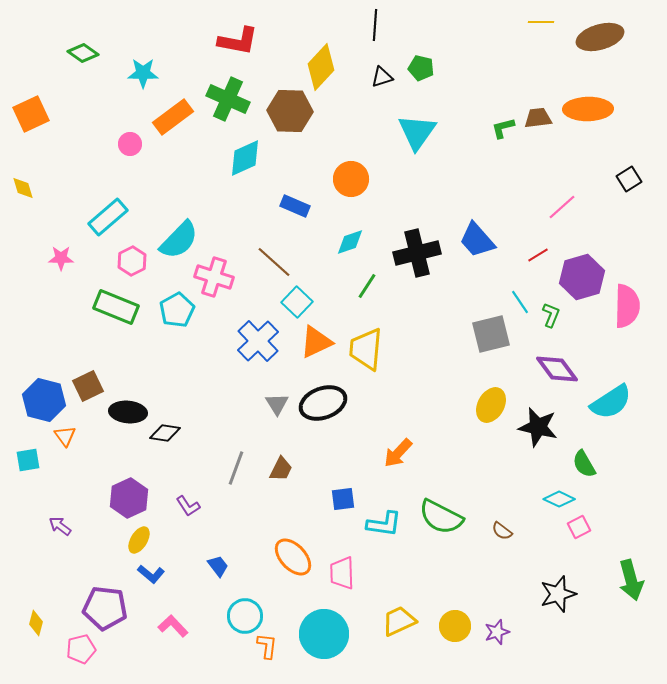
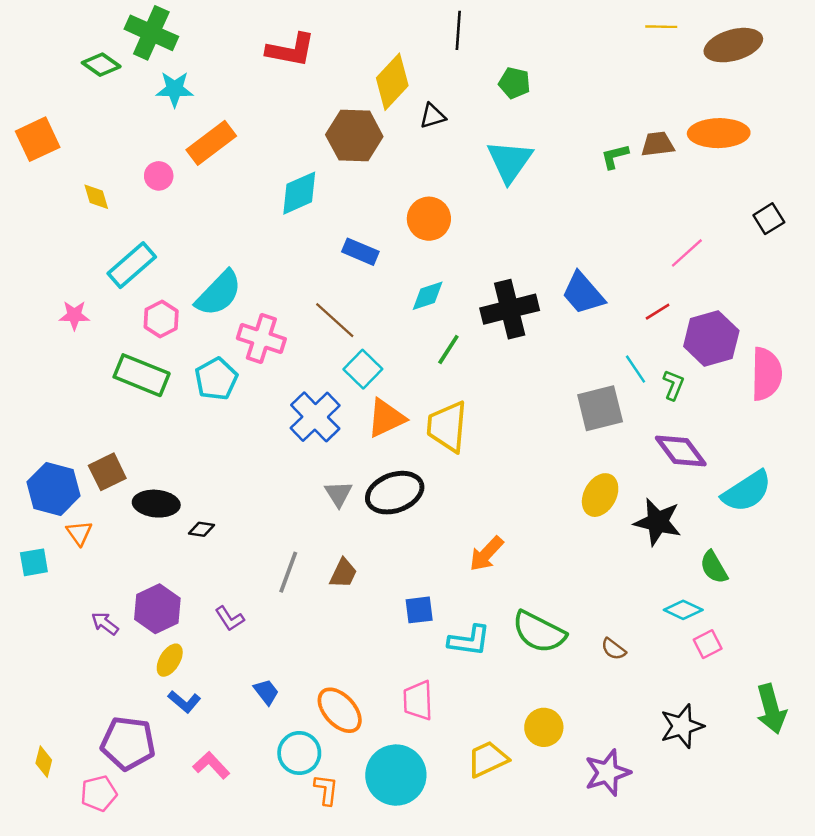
black triangle: (382, 77) -> (433, 116), moved
green cross: (228, 99) -> (151, 33), moved
yellow diamond: (23, 188) -> (96, 197), moved
black diamond: (165, 433) -> (201, 529), size x0.7
purple arrow: (60, 526) -> (105, 623), moved
orange ellipse: (293, 557) -> (340, 710), moved
yellow circle: (455, 626) -> (544, 727), moved
purple star: (497, 632) -> (607, 773), size x1.5

